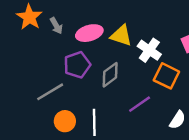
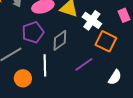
white line: (94, 122) -> (45, 65), moved

